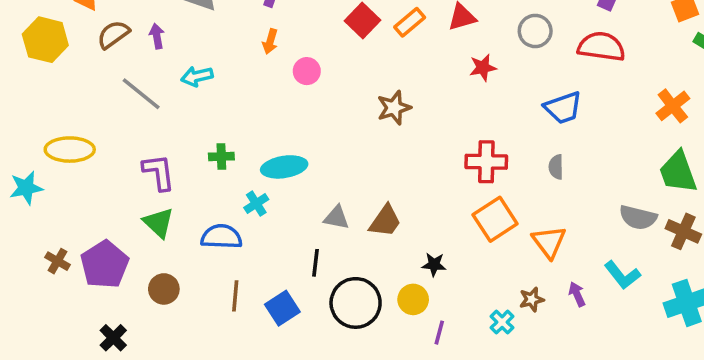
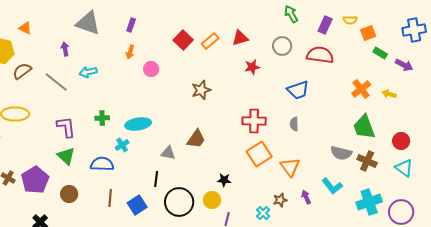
brown semicircle: (113, 34) -> (22, 71), moved
brown trapezoid: (385, 221) -> (196, 139), moved

